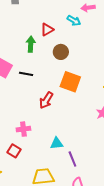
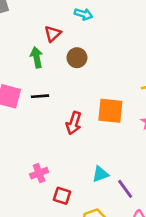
orange square: (70, 82) -> (110, 111), moved
pink cross: (23, 129) -> (39, 173), moved
red square: (14, 151) -> (62, 196), moved

